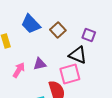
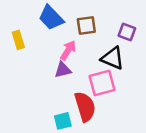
brown square: (58, 30) -> (86, 25), turned 35
pink arrow: (19, 70) -> (68, 50), moved

